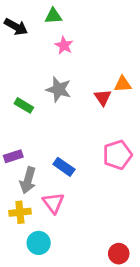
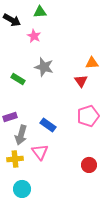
pink star: (64, 45) -> (34, 36), moved
red triangle: (103, 97) -> (81, 81), moved
cyan circle: (39, 243) -> (22, 189), moved
red circle: (119, 254) -> (89, 165), moved

